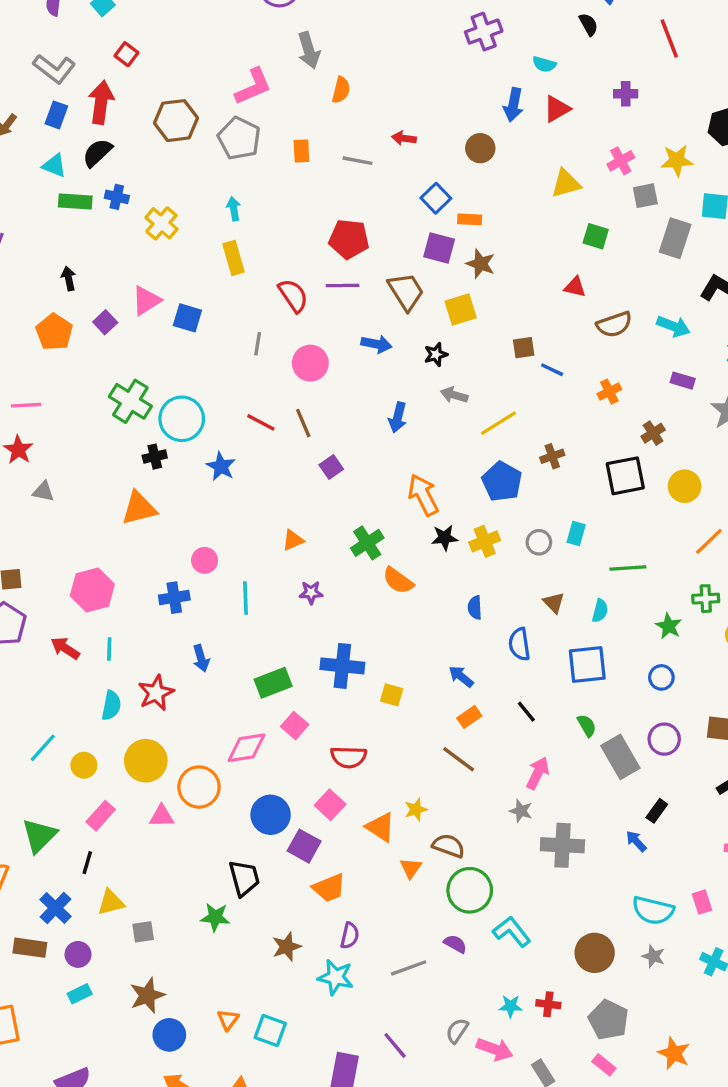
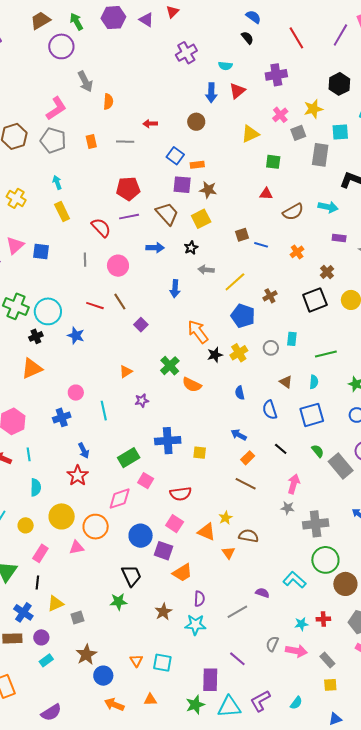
purple cross: (626, 94) -> (276, 75), size x1.5
red star: (156, 693) -> (78, 476), moved
green circle: (470, 890) -> (325, 560), moved

